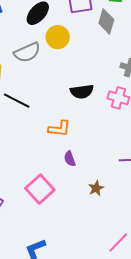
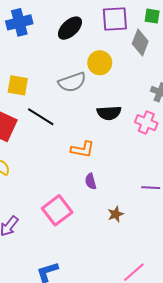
yellow circle: (58, 37) -> (100, 63), moved
gray semicircle: (27, 52) -> (72, 82), moved

